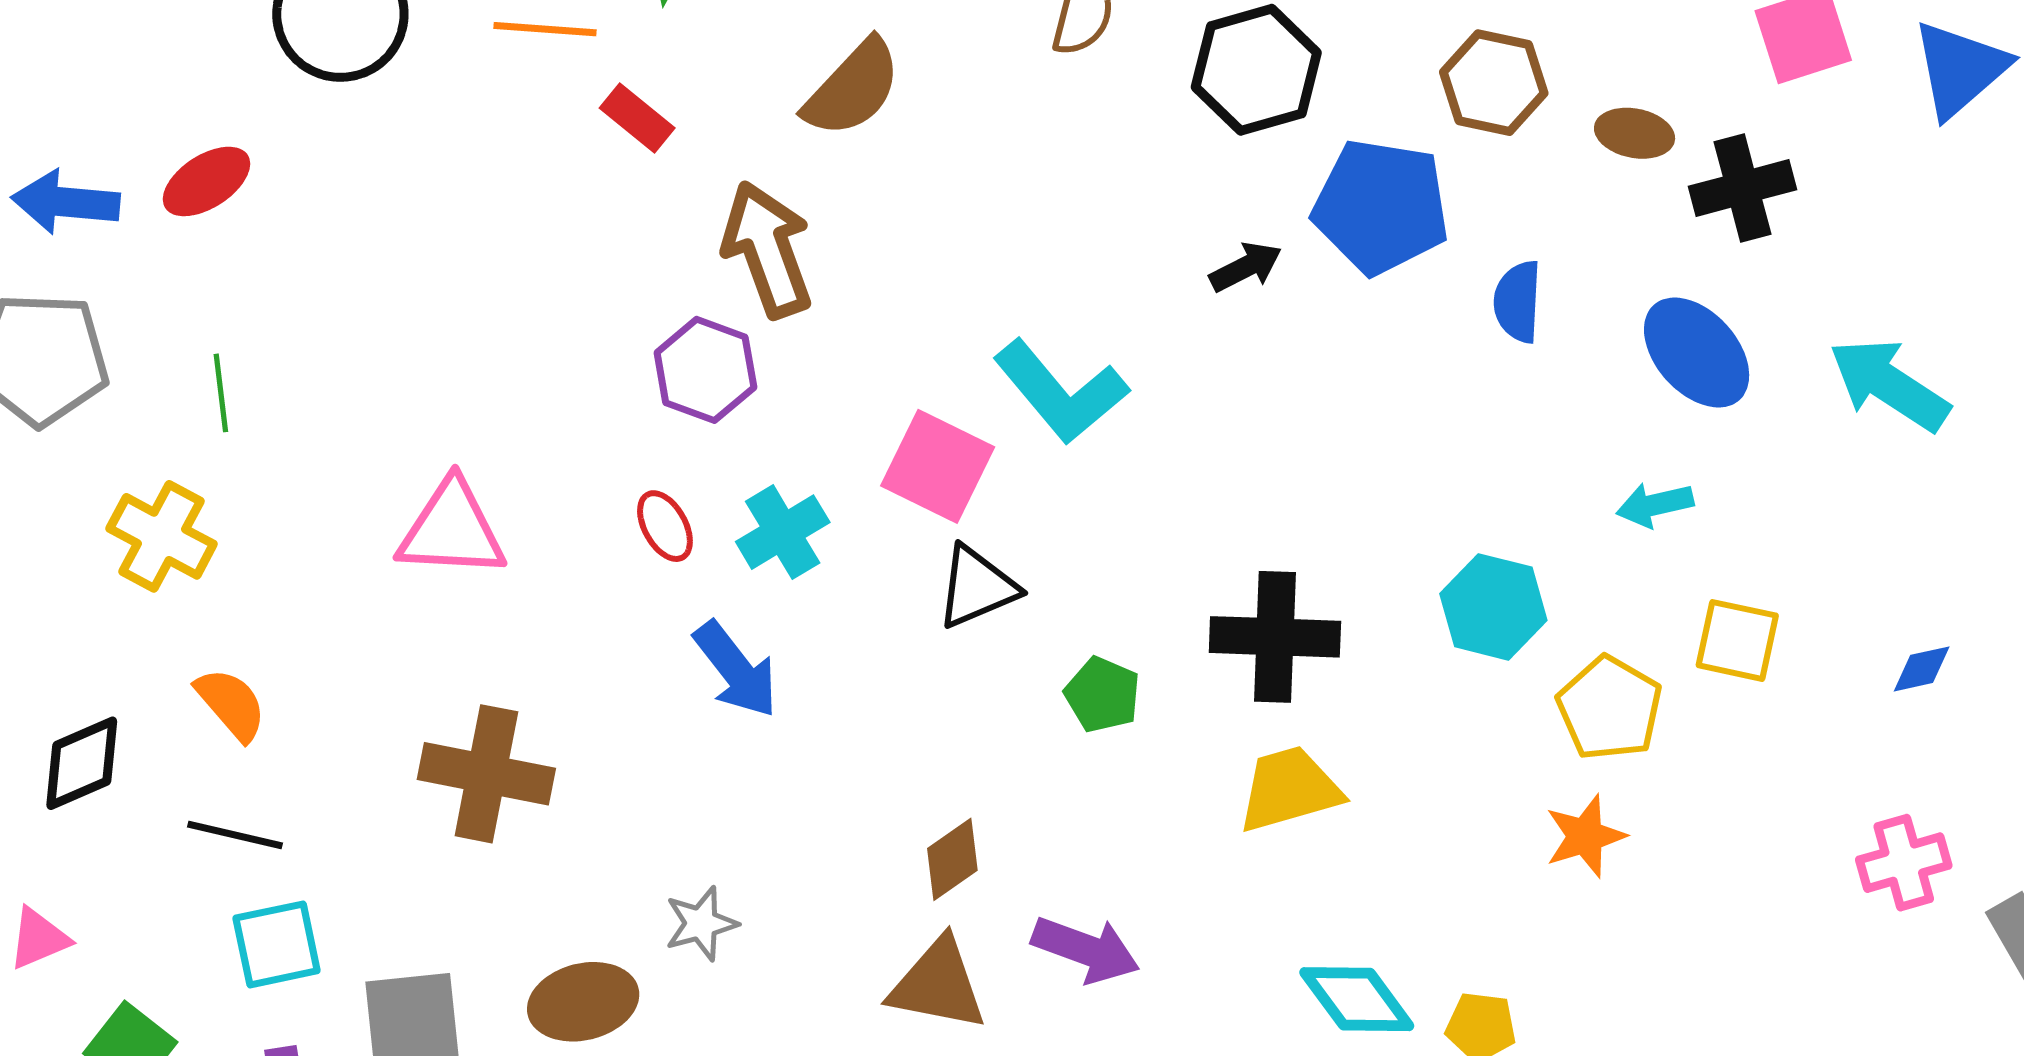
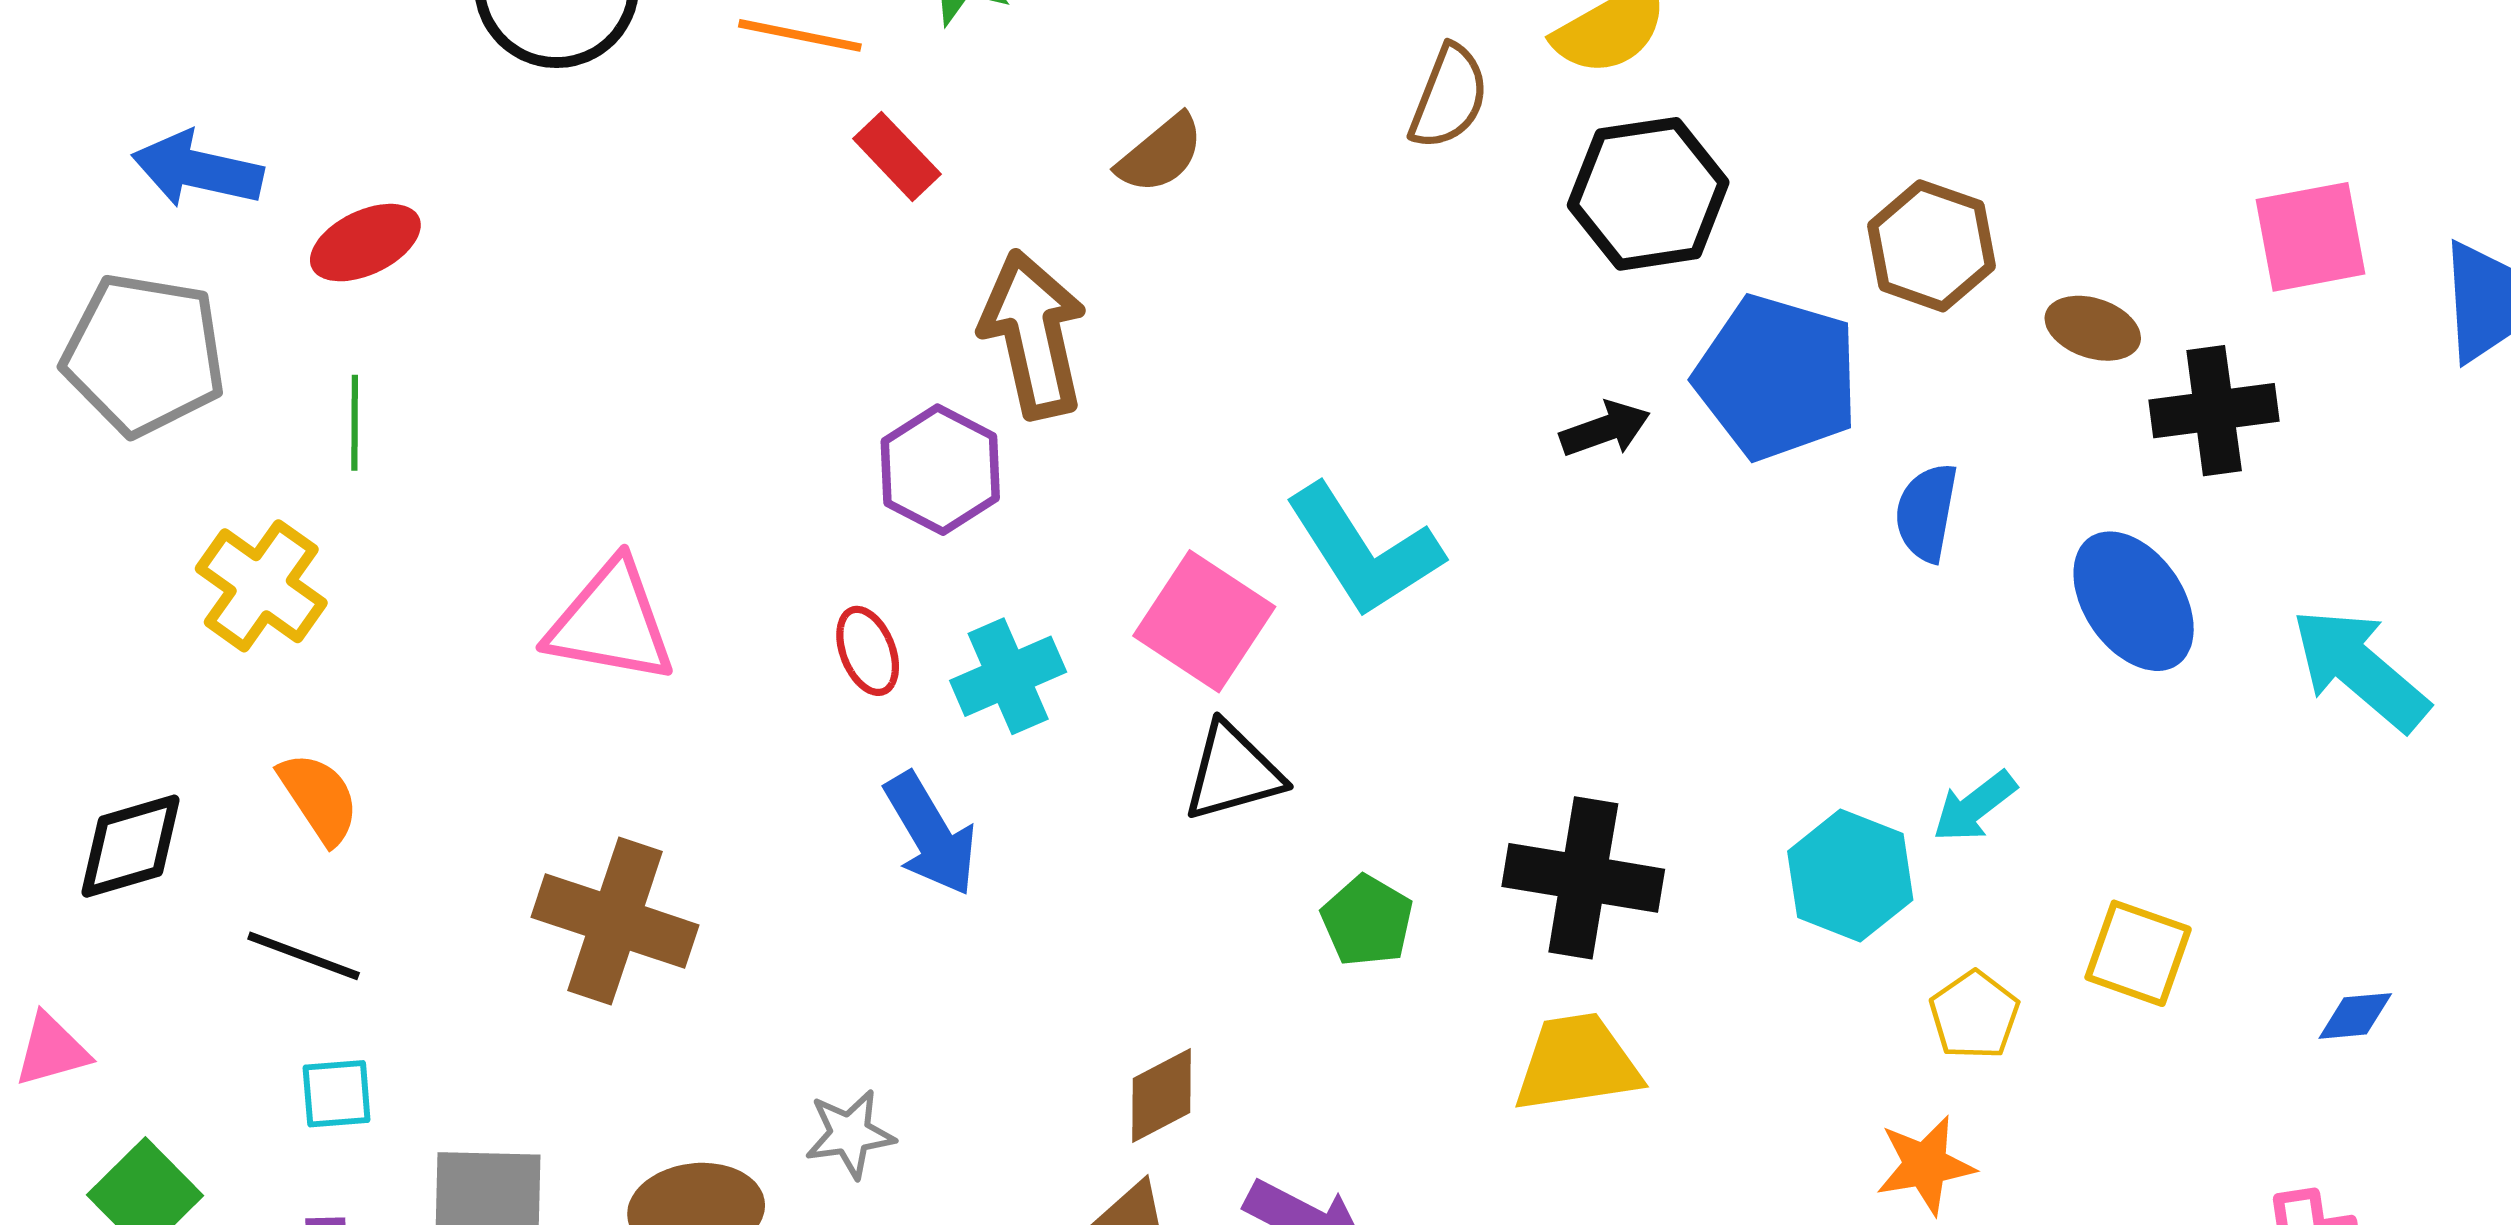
brown semicircle: (853, 88) -> (1160, 154), size x0.7
red ellipse: (206, 181) -> (365, 243), moved
cyan arrow: (1655, 505) -> (1975, 806), moved, turned -32
yellow pentagon: (1610, 708) -> (1974, 1015), size x0.7
cyan square: (277, 944) -> (337, 1094), size x0.7

